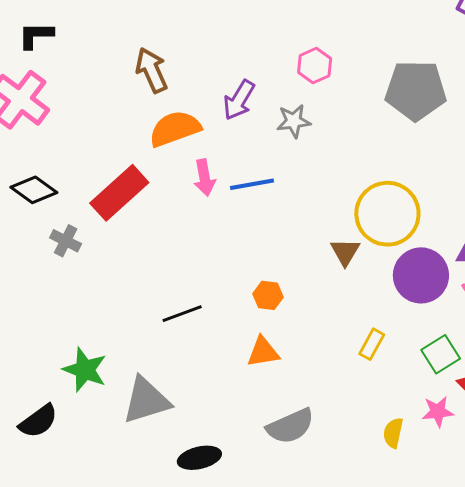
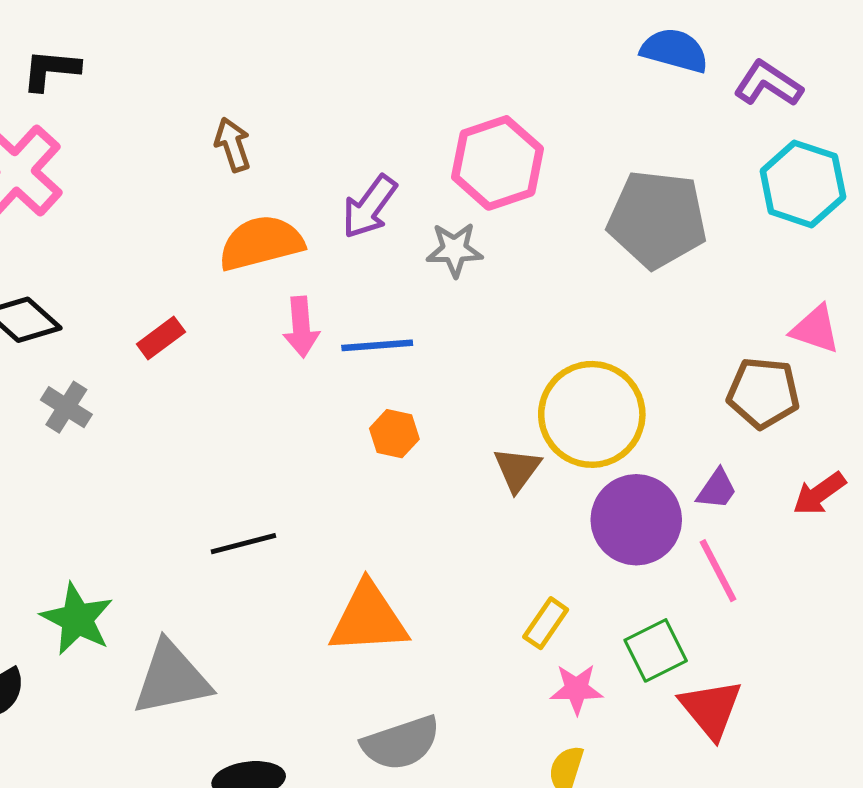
pink hexagon: (315, 66) -> (498, 163), size x1.6
brown arrow: (152, 70) -> (233, 145), size x0.7
red rectangle: (119, 193) -> (161, 338), size x0.5
orange hexagon: (268, 295) -> (394, 434), moved
orange triangle: (263, 352) -> (368, 618), size x1.5
pink star: (438, 412) -> (576, 689), moved

